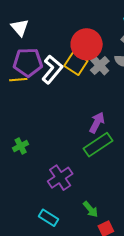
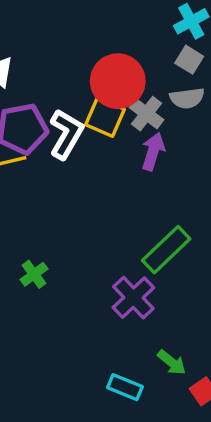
purple arrow: (97, 122) -> (153, 151), moved
purple cross: (60, 178) -> (133, 298), moved
cyan rectangle: (49, 218) -> (125, 387), moved

